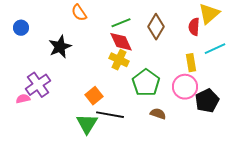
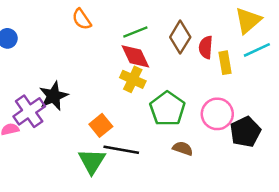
red semicircle: (194, 27) -> (206, 47), moved
black star: (60, 47) -> (53, 96), moved
cyan line: (215, 49) -> (257, 50), moved
yellow rectangle: (191, 63) -> (225, 63), moved

